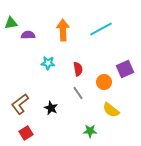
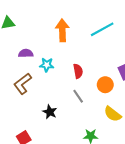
purple semicircle: (28, 35) -> (26, 53), moved
brown L-shape: (20, 104) -> (23, 84), moved

